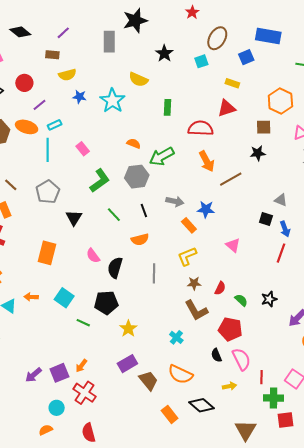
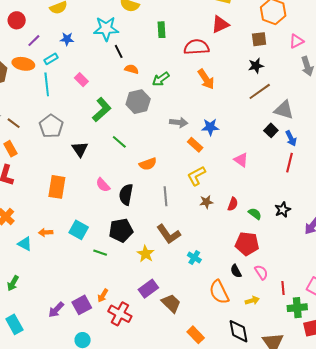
blue star: (79, 97) -> (67, 39), moved
cyan star: (112, 101) -> (106, 29), turned -30
green arrow: (162, 156) -> (161, 79), size x0.7
brown line: (231, 179) -> (260, 91), moved
gray triangle: (281, 200) -> (284, 110), size x1.5
black line: (144, 210) -> (119, 51), moved
black square: (266, 219) -> (271, 130), turned 32
brown L-shape: (196, 310) -> (169, 234), moved
pink semicircle: (241, 359) -> (261, 272), size x0.7
orange semicircle: (180, 374) -> (219, 292), moved, turned 45
red cross: (84, 393) -> (120, 314), moved
black diamond: (202, 405) -> (238, 331), moved, turned 45

